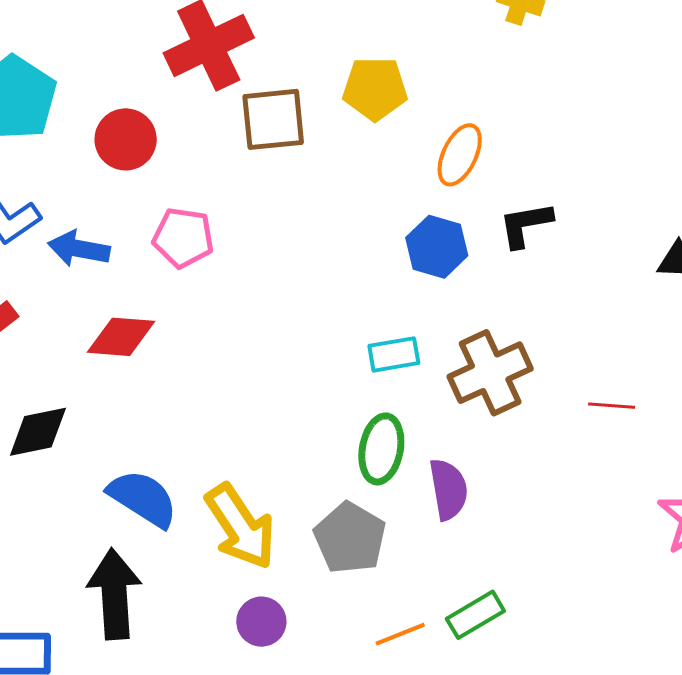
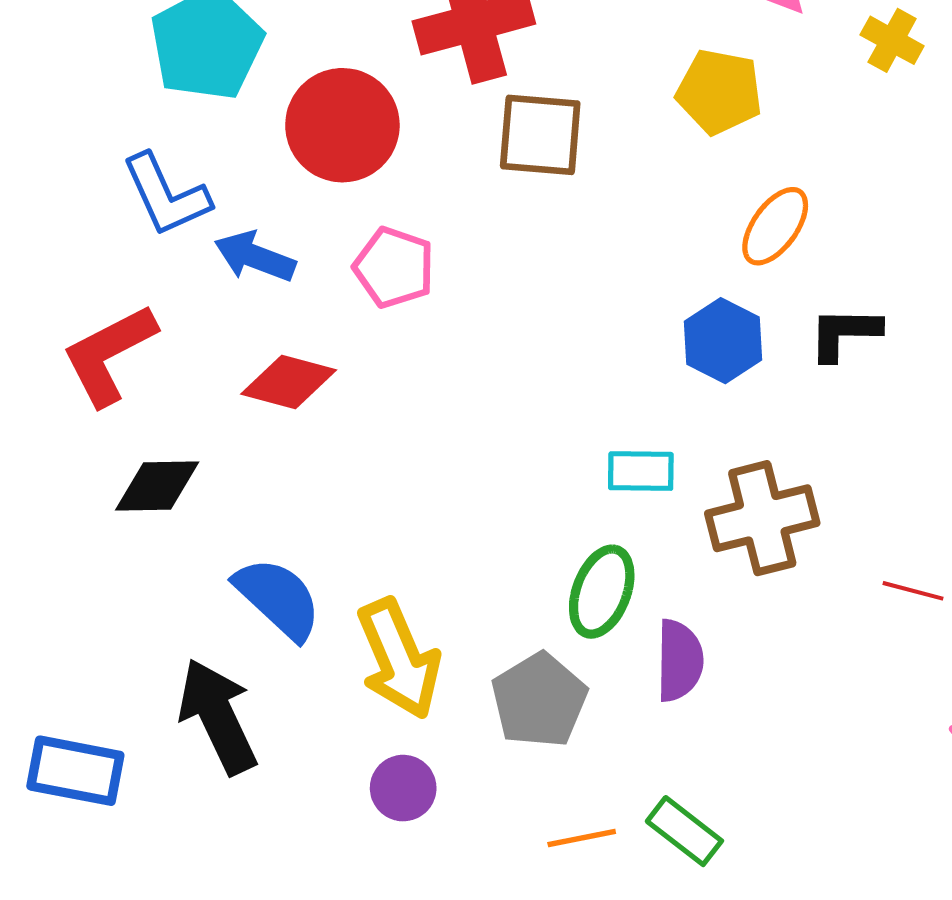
yellow pentagon: (375, 89) -> (719, 92), moved
red circle: (126, 139) -> (342, 125), size x1.4
black arrow: (114, 594) -> (218, 716), turned -32
green rectangle: (475, 615) -> (684, 831), turned 58

